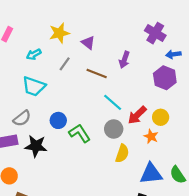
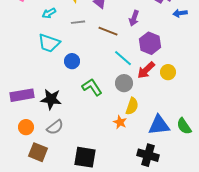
gray line: (65, 64) -> (78, 22), turned 48
purple hexagon: (165, 78) -> (150, 43), moved
gray semicircle: (22, 118) -> (55, 127), moved
blue circle: (58, 120) -> (72, 61), moved
orange star: (151, 136) -> (120, 122), moved

